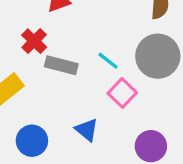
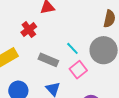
gray rectangle: (61, 65) -> (48, 60), moved

